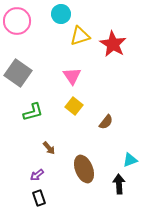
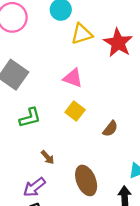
pink triangle: (72, 76) -> (73, 78), turned -36
purple arrow: (37, 175) -> (34, 187), size x1.5

